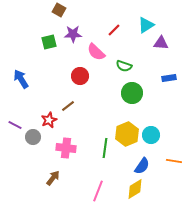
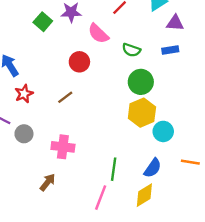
green square: (49, 42) -> (43, 22), turned -35
blue rectangle: (169, 78) -> (170, 50), moved
red star: (49, 120) -> (24, 94), moved
yellow hexagon: (127, 134) -> (142, 113), moved
green line: (105, 148) -> (114, 169), moved

